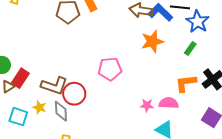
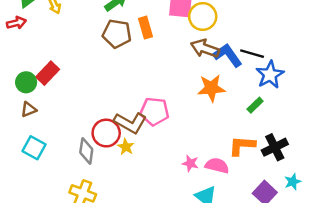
red rectangle: (20, 78) -> (48, 73), moved
brown L-shape: (54, 86) -> (130, 123), moved
yellow star: (39, 107) -> (126, 147), moved

